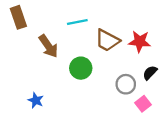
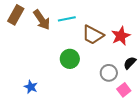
brown rectangle: (18, 17) -> (16, 15), turned 48
red star: (140, 42) -> (121, 36), turned -30
brown arrow: (48, 46) -> (42, 20), moved

